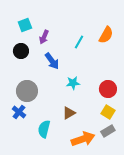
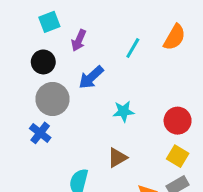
blue arrow: (52, 61) -> (91, 77), turned 84
gray circle: (27, 91) -> (53, 99), moved
blue cross: (19, 112) -> (40, 133), moved

